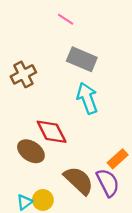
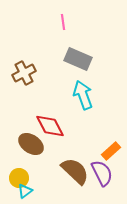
pink line: (66, 19) -> (63, 22), turned 49
yellow circle: (43, 200) -> (19, 178), moved

